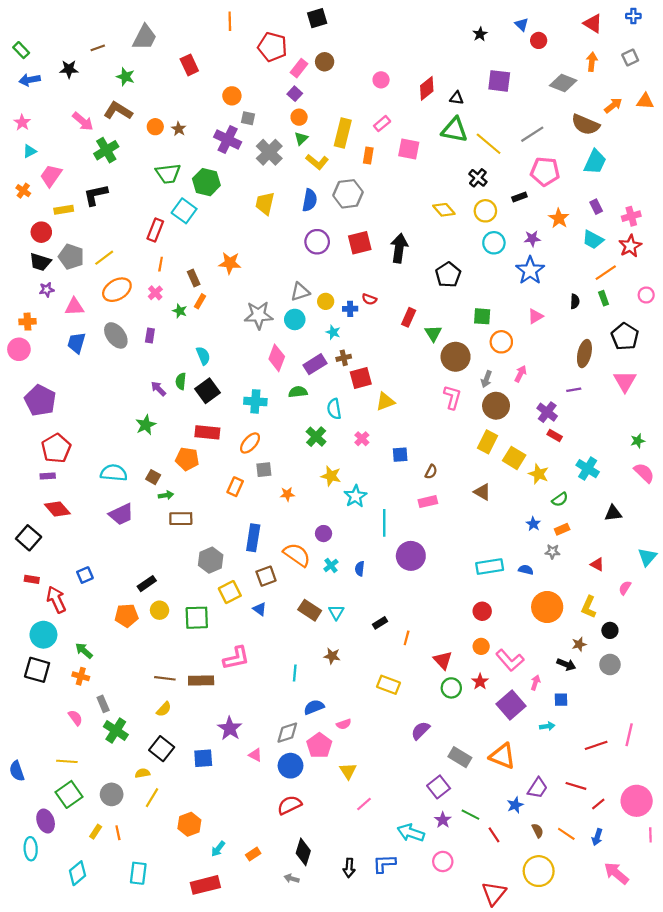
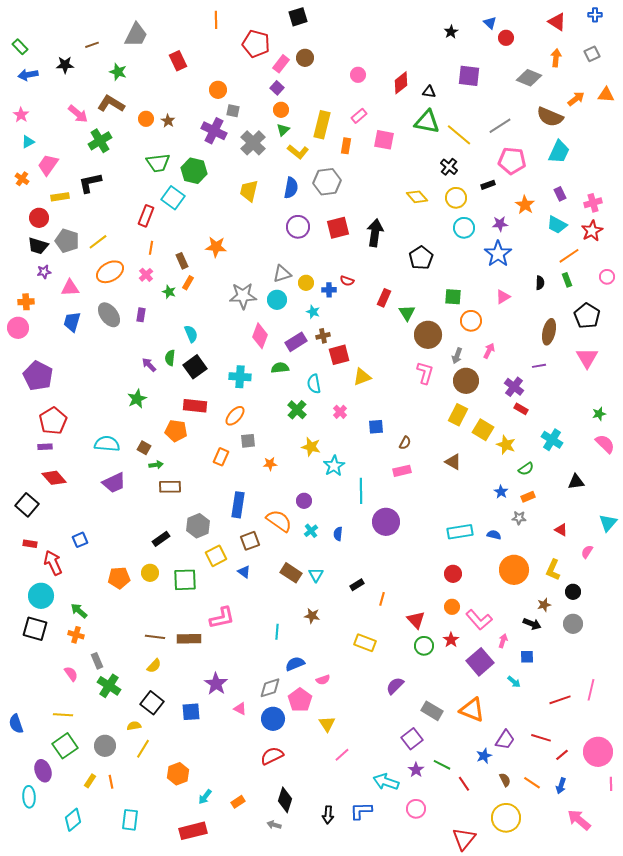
black rectangle: (147, 584) -> (161, 539), moved
cyan arrow: (547, 726) -> (514, 682), turned 48

